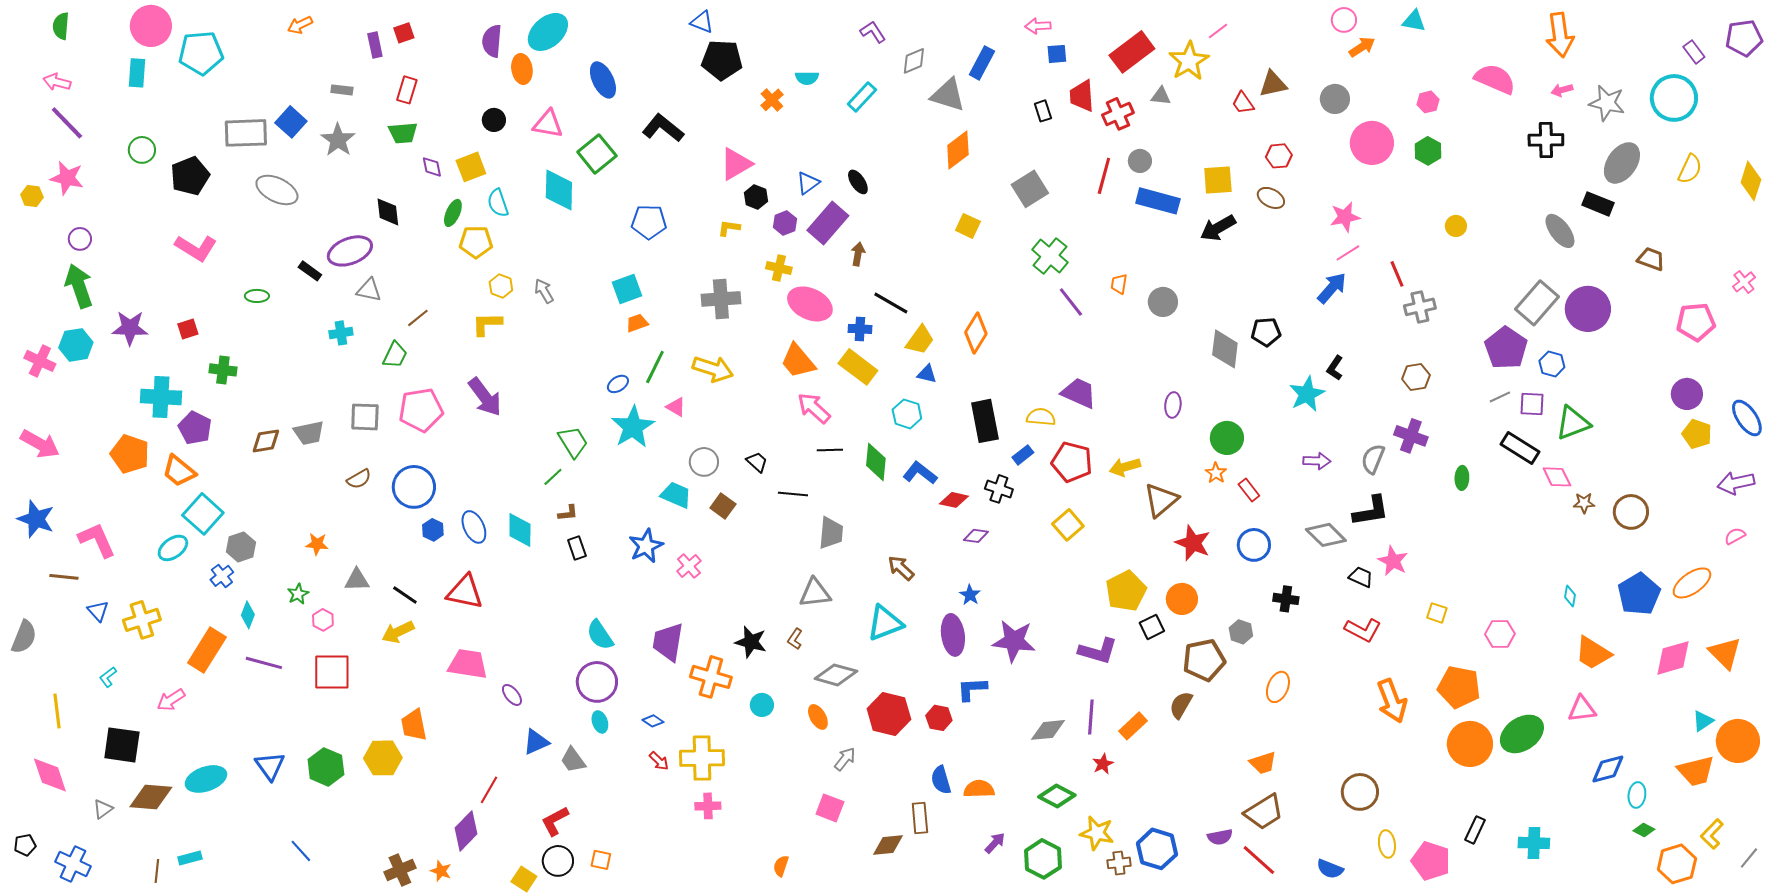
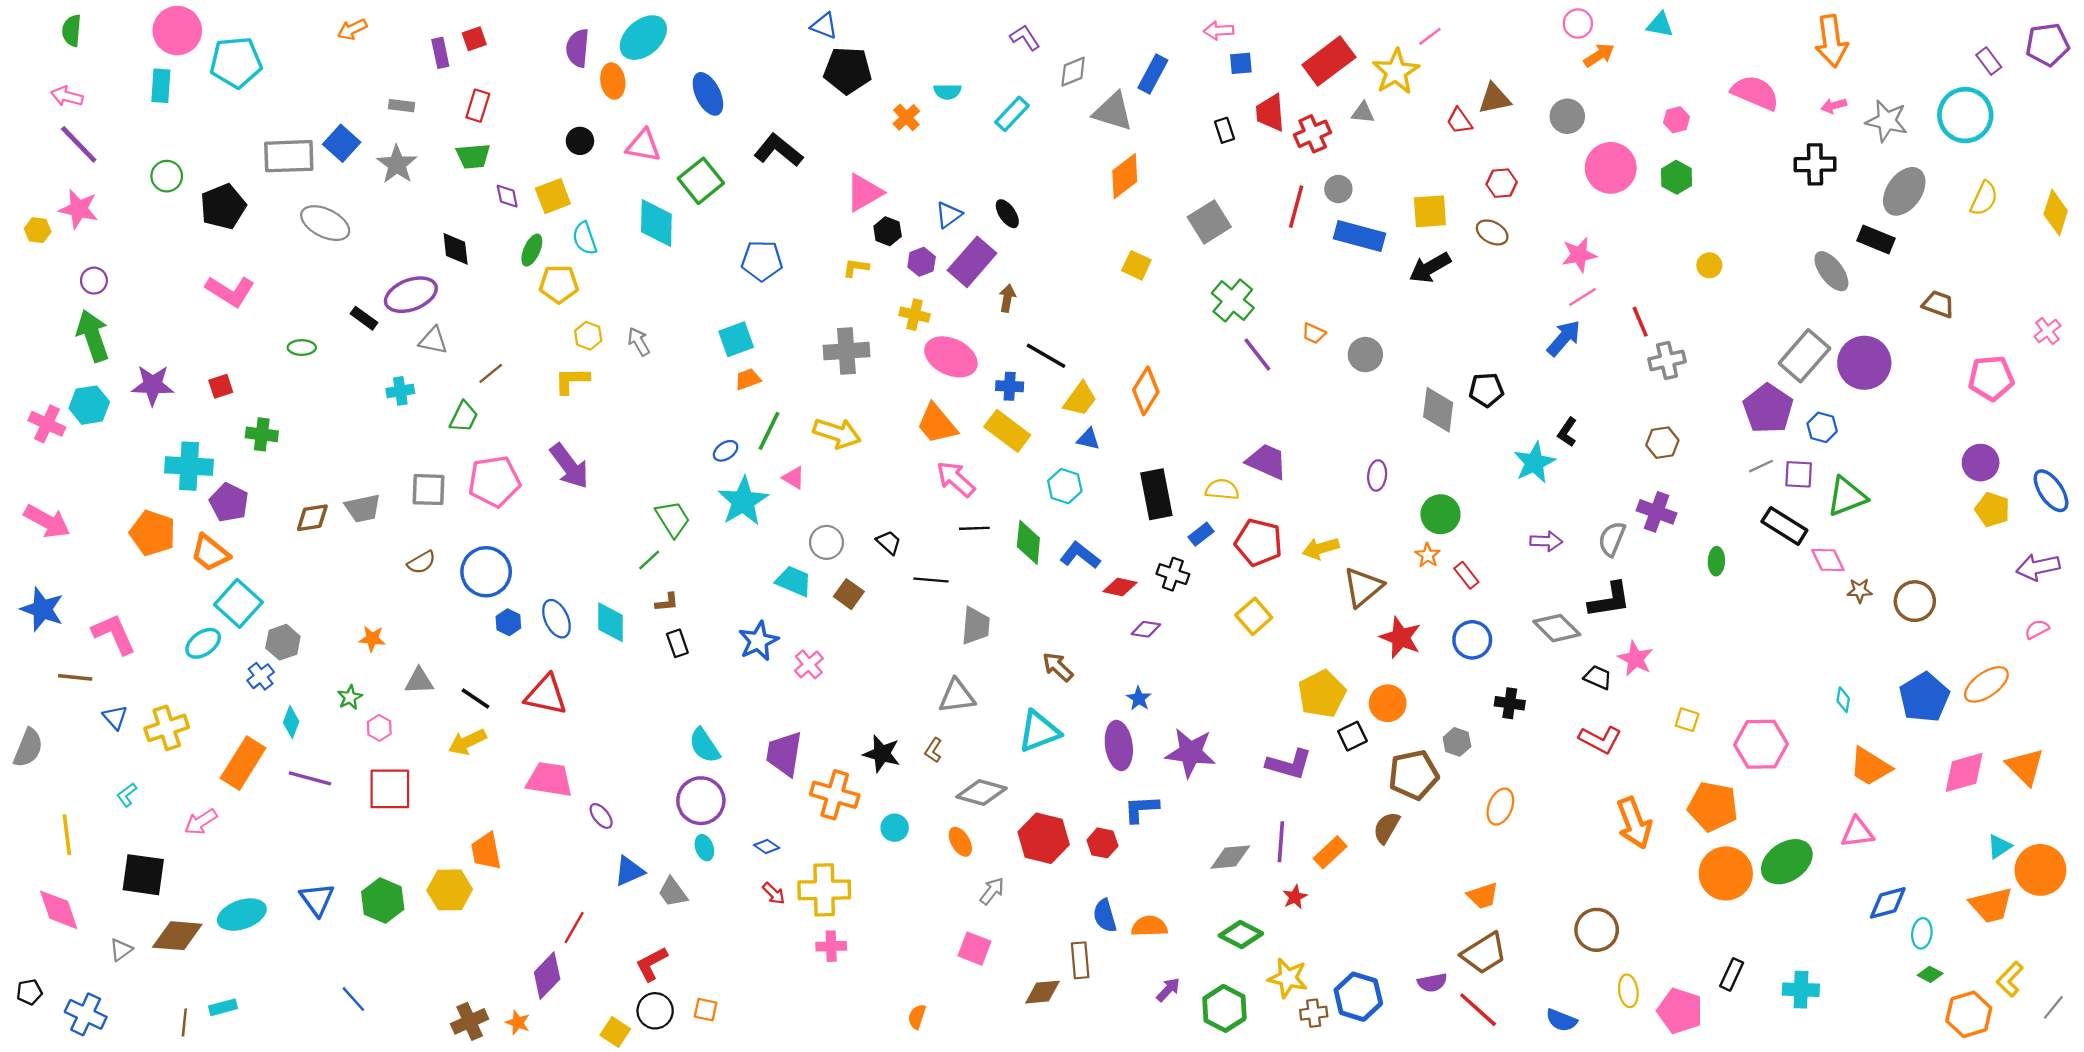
orange trapezoid: (1119, 284) -> (1314, 333), turned -75
pink hexagon: (1500, 634) -> (1761, 744), size x1.5

